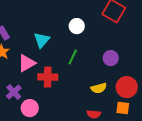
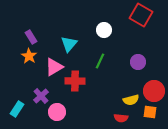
yellow semicircle: (99, 88) -> (131, 100), moved

